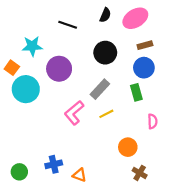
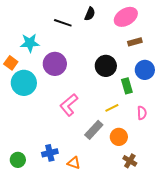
black semicircle: (105, 15) -> (90, 14), moved
black circle: (105, 53) -> (106, 66), moved
blue circle: (144, 68) -> (145, 70), moved
gray rectangle: (100, 89) -> (94, 130), moved
yellow line: (106, 114) -> (112, 108), moved

